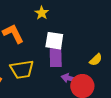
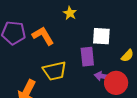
white square: (54, 41) -> (101, 36), moved

